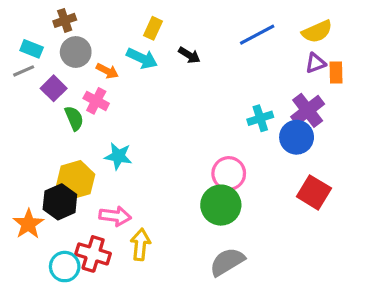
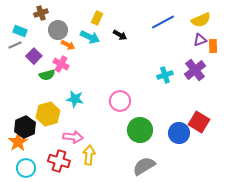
gray circle: (76, 52) -> (58, 30), moved
green semicircle: (74, 118) -> (47, 75), turned 98
blue circle: (297, 137) -> (179, 133), moved
pink circle: (229, 173) -> (120, 101), moved
black hexagon: (60, 202) -> (25, 127), moved
cyan circle: (65, 267) -> (26, 168), moved

